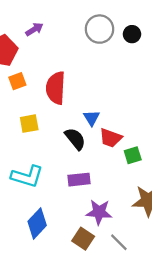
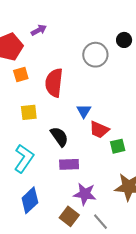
gray circle: (100, 29) -> (95, 55), moved
black semicircle: (75, 139) -> (59, 137), moved
cyan L-shape: (27, 176) -> (24, 158), turned -76

